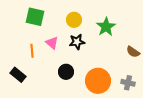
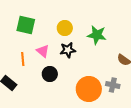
green star: (106, 27) -> (97, 35), turned -30
black circle: (66, 72) -> (50, 74), moved
gray cross: (128, 83) -> (113, 85), moved

